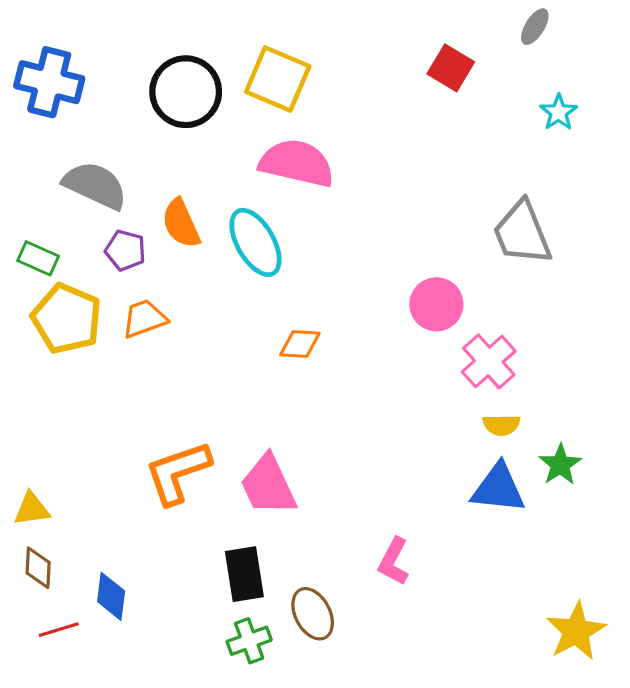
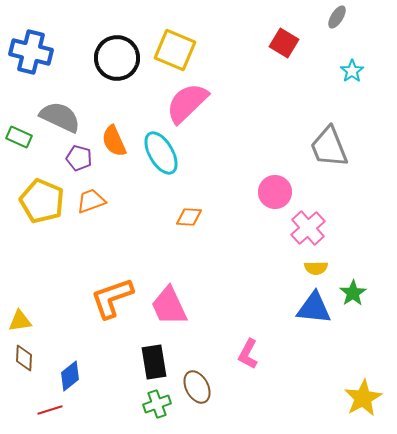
pink semicircle: (297, 163) -> (187, 103), turned -57
green rectangle: (38, 258) -> (19, 137), moved
blue diamond: (111, 596) -> (70, 376), turned 44
red line: (59, 630) -> (50, 410), moved

